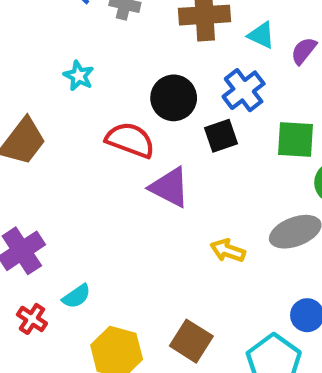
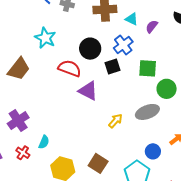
cyan star: (79, 76) -> (45, 38), size x1.5
yellow arrow: (228, 251) -> (115, 121), turned 112
cyan semicircle: (76, 296) -> (44, 142), turned -32

